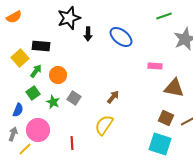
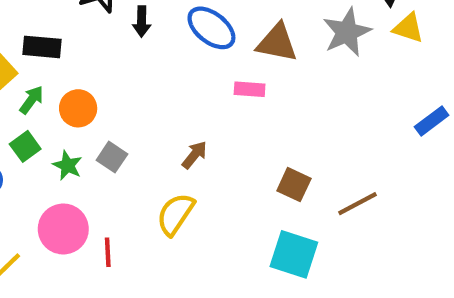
pink rectangle: (155, 66) -> (250, 89), moved
brown triangle: (174, 88) -> (277, 43), moved
brown square: (166, 118) -> (294, 185), moved
pink circle: (38, 130) -> (63, 229), moved

